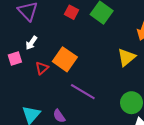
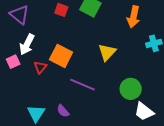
white arrow: (31, 43) -> (27, 44), size x1.5
yellow triangle: (126, 57) -> (107, 52), moved

